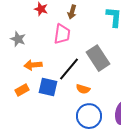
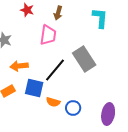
orange semicircle: (83, 89) -> (53, 102), moved
blue circle: (89, 116) -> (73, 108), moved, size x0.6

